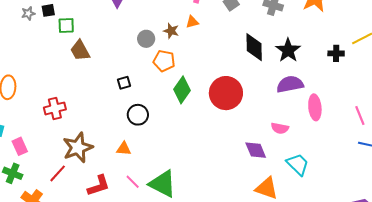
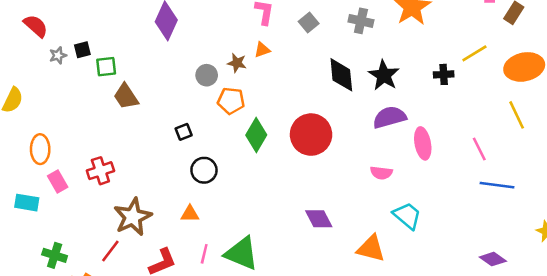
pink rectangle: (20, 146) -> (58, 181), moved
purple diamond: (256, 150) -> (319, 219), moved
pink line: (133, 182) -> (204, 254), turned 63

